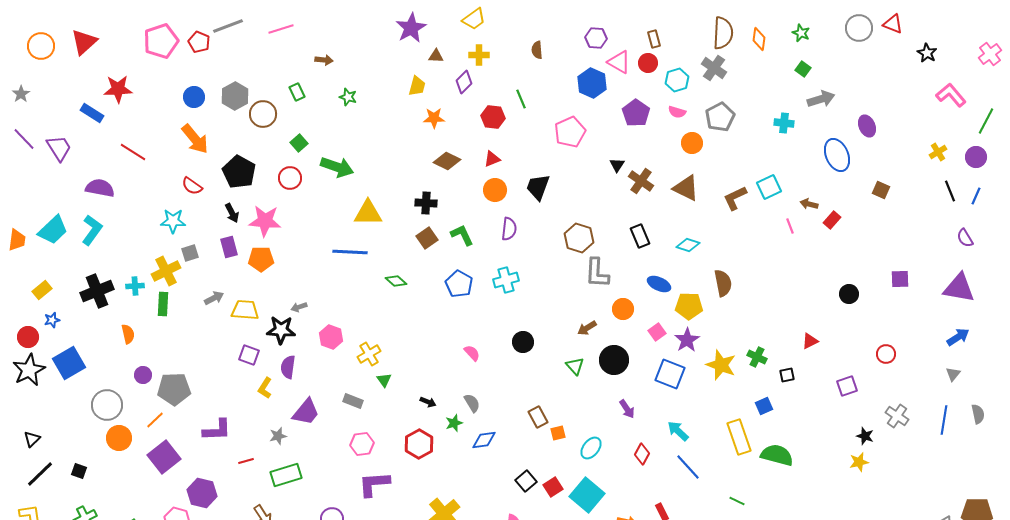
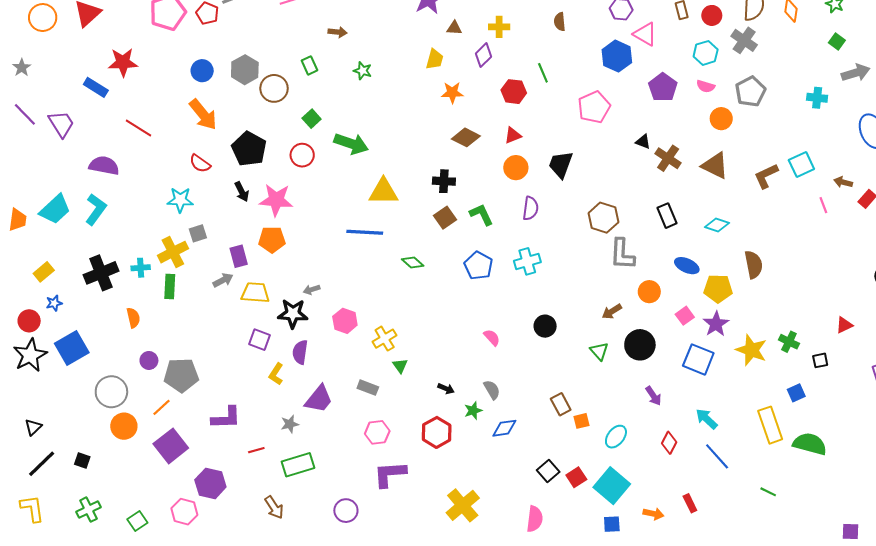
red circle: (648, 63) -> (712, 15), moved
black triangle: (617, 165) -> (643, 142), turned -42
purple rectangle: (229, 247) -> (239, 256), moved

